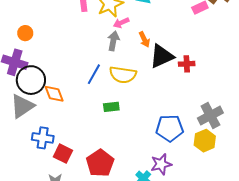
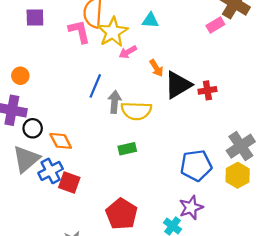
gray arrow: (113, 41) -> (115, 102), moved
blue line: (94, 74) -> (95, 86), moved
black circle: (31, 80) -> (33, 128), size x0.6
blue cross: (43, 138) -> (51, 171), moved, turned -30
red square: (63, 154) -> (69, 182), moved

